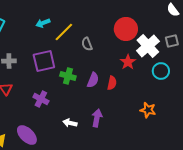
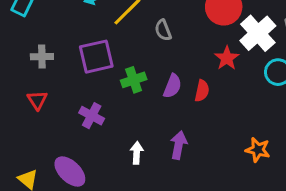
green cross: (68, 76) -> (134, 80), turned -35
orange star: (148, 110) -> (258, 150), moved
white arrow: (70, 123) -> (137, 153), turned 80

